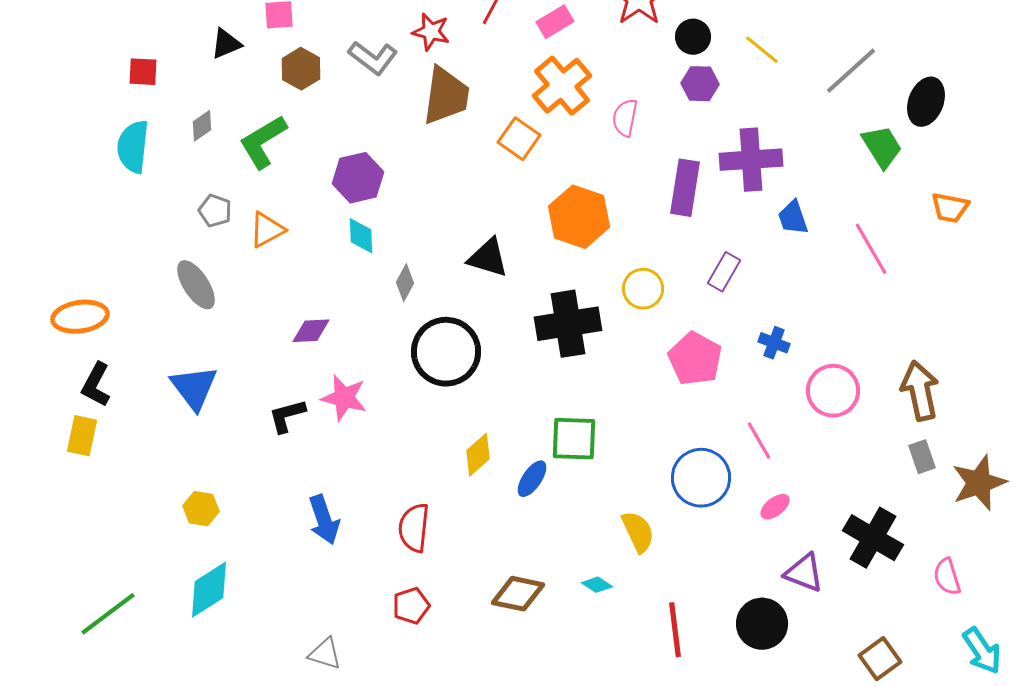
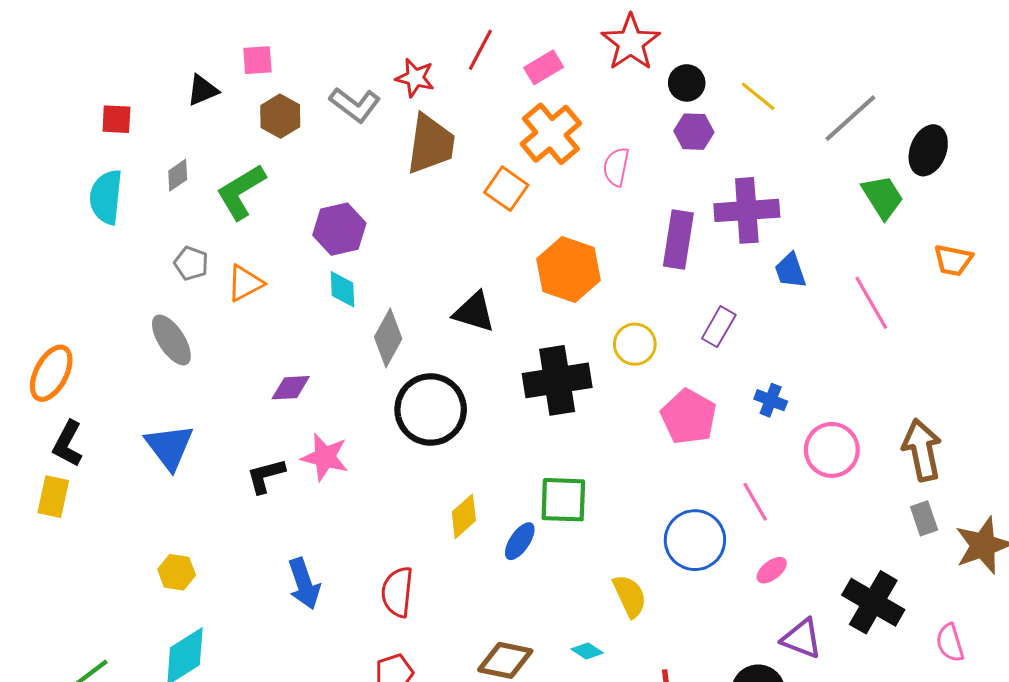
gray diamond: (405, 283) -> (388, 338), size x1.5
orange ellipse: (80, 317) -> (51, 373), turned -54

